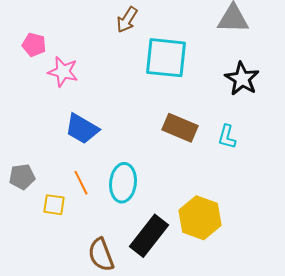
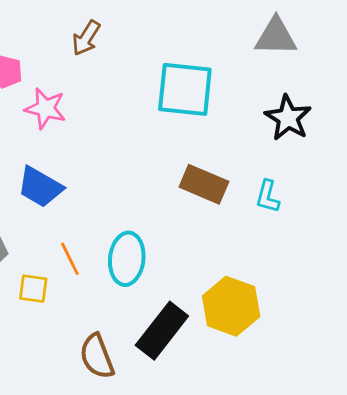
brown arrow: (127, 20) -> (86, 38), moved
blue trapezoid: (82, 129) -> (40, 187), moved

